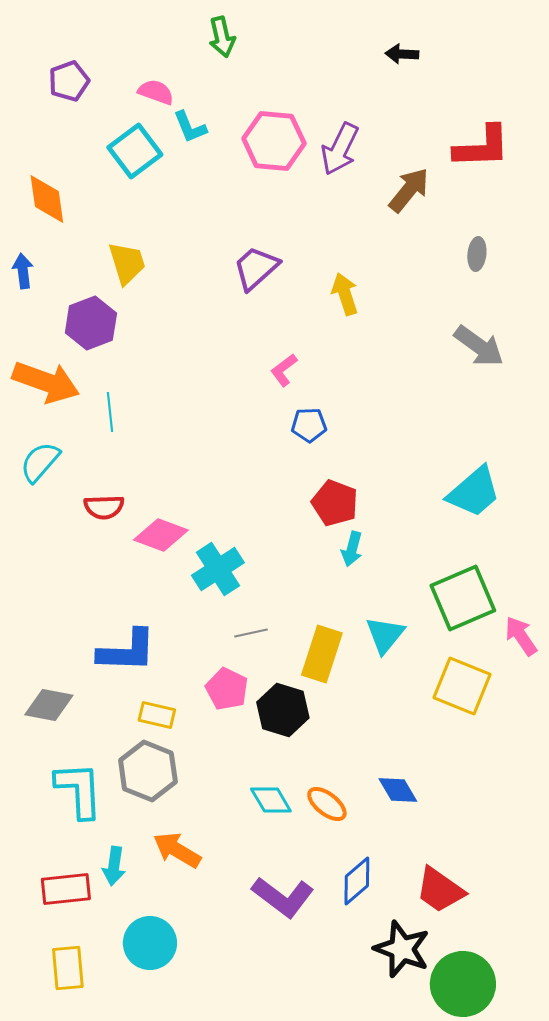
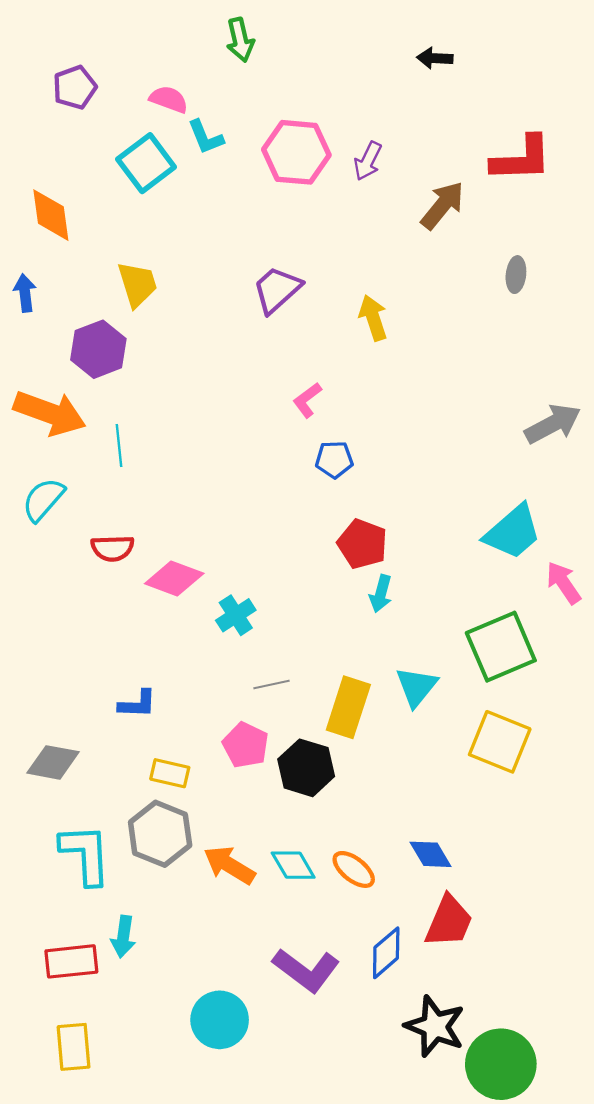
purple arrow: (340, 149) -> (368, 161), size x0.7
gray arrow: (479, 346) -> (553, 424), moved, turned -64
cyan cross: (218, 569) -> (236, 615), size x0.7
pink arrow: (521, 636) -> (564, 583), moved
blue L-shape: (127, 651) -> (137, 704), size x0.6
orange arrow: (177, 850) -> (229, 865), moved
red trapezoid: (440, 890) -> (449, 921), moved, turned -102
cyan circle: (150, 943) -> (220, 1020), moved

